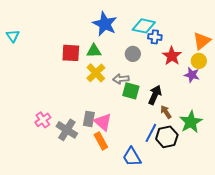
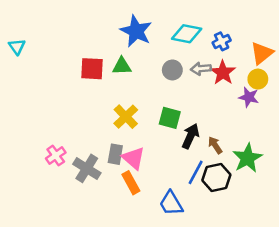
blue cross: (155, 37) -> (222, 41), moved, turned -32
yellow cross: (96, 73) -> (126, 117), moved
gray arrow: (121, 79) -> (201, 69), moved
black arrow: (155, 95) -> (190, 136), moved

